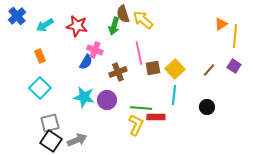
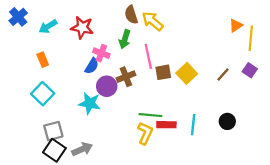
green arrow: (114, 26) -> (125, 39), moved
cyan line: (174, 95) -> (193, 125), moved
purple circle: (107, 100) -> (107, 86), moved
black circle: (207, 107) -> (227, 121), moved

